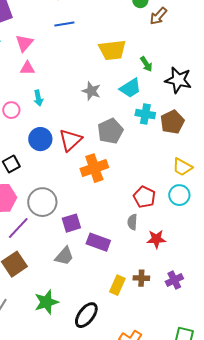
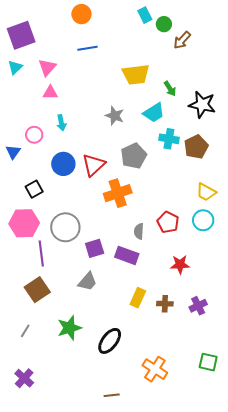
gray semicircle: (132, 222) -> (139, 231), moved
purple line: (18, 228) -> (41, 253), turned -50
purple rectangle: (98, 242) -> (127, 255), moved
yellow rectangle: (117, 285) -> (138, 298), moved

